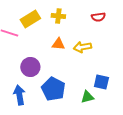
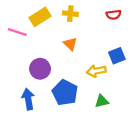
orange triangle: (58, 44) -> (70, 44), turned 40
yellow arrow: (82, 47) -> (96, 71), moved
blue square: (101, 82) -> (117, 56), moved, turned -35

